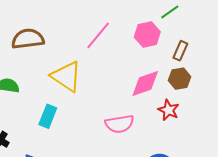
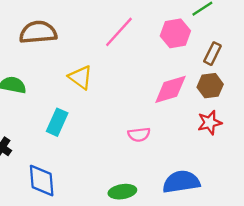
yellow triangle: (66, 76) -> (81, 77), size x0.7
red star: (168, 110) -> (210, 123), moved, turned 30
pink semicircle: (119, 124) -> (139, 135), size x0.7

